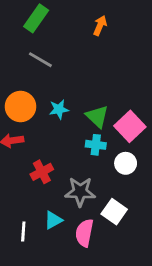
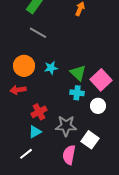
cyan triangle: (53, 220) -> (35, 132), moved
white line: (23, 231) -> (26, 154), turned 48

